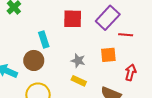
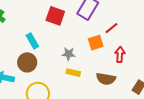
red square: (73, 19) -> (55, 16), turned 30
red line: (126, 35) -> (112, 28), moved, turned -32

